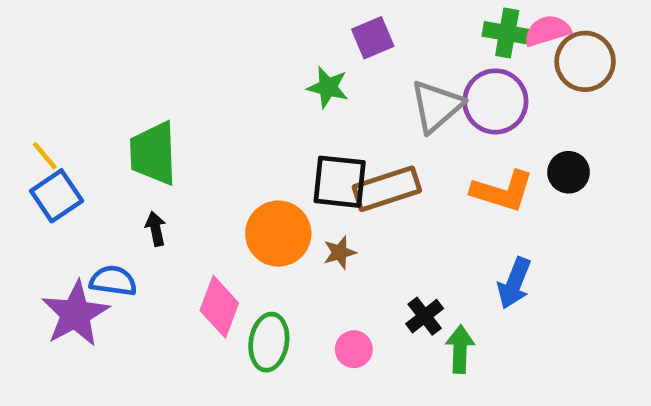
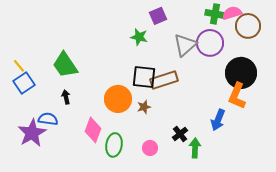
green trapezoid: (153, 153) -> (65, 65), turned -32
black circle: (569, 172) -> (241, 73), size x1.8
orange L-shape: (502, 191) -> (237, 96), moved, turned 96

